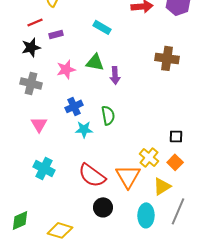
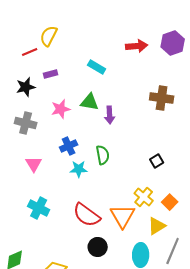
red line: (35, 22) -> (30, 52), moved
black square: (176, 136) -> (157, 161), moved, turned -32

